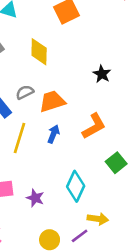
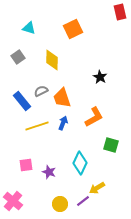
orange trapezoid: (52, 101) -> (62, 98), turned -90
yellow line: (20, 138) -> (37, 126), turned 55
green square: (116, 163) -> (111, 145), turned -35
yellow arrow: (98, 219) -> (97, 188), turned 140

